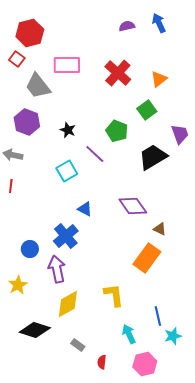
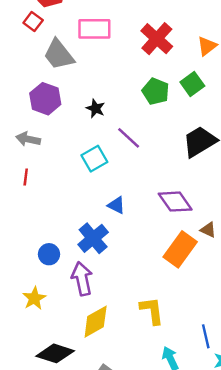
green pentagon: (117, 131) -> (156, 91), moved
orange rectangle: (147, 258) -> (180, 249), moved

